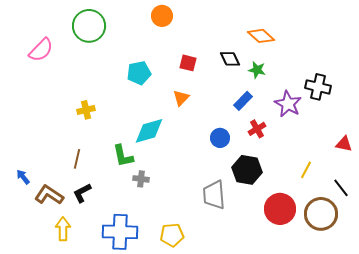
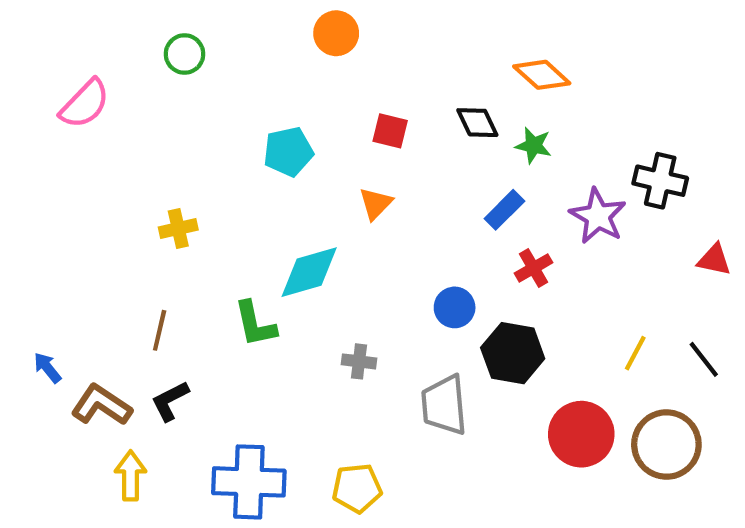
green circle: (89, 26) -> (185, 54), size x0.6
blue circle: (220, 138) -> (455, 307), moved
red triangle: (344, 144) -> (714, 260), moved
gray cross: (141, 179) -> (359, 361), moved
black line: (341, 188) -> (704, 359), moved

